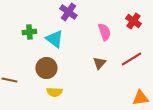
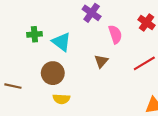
purple cross: (68, 12) -> (92, 13), moved
brown triangle: (99, 63) -> (101, 61), moved

